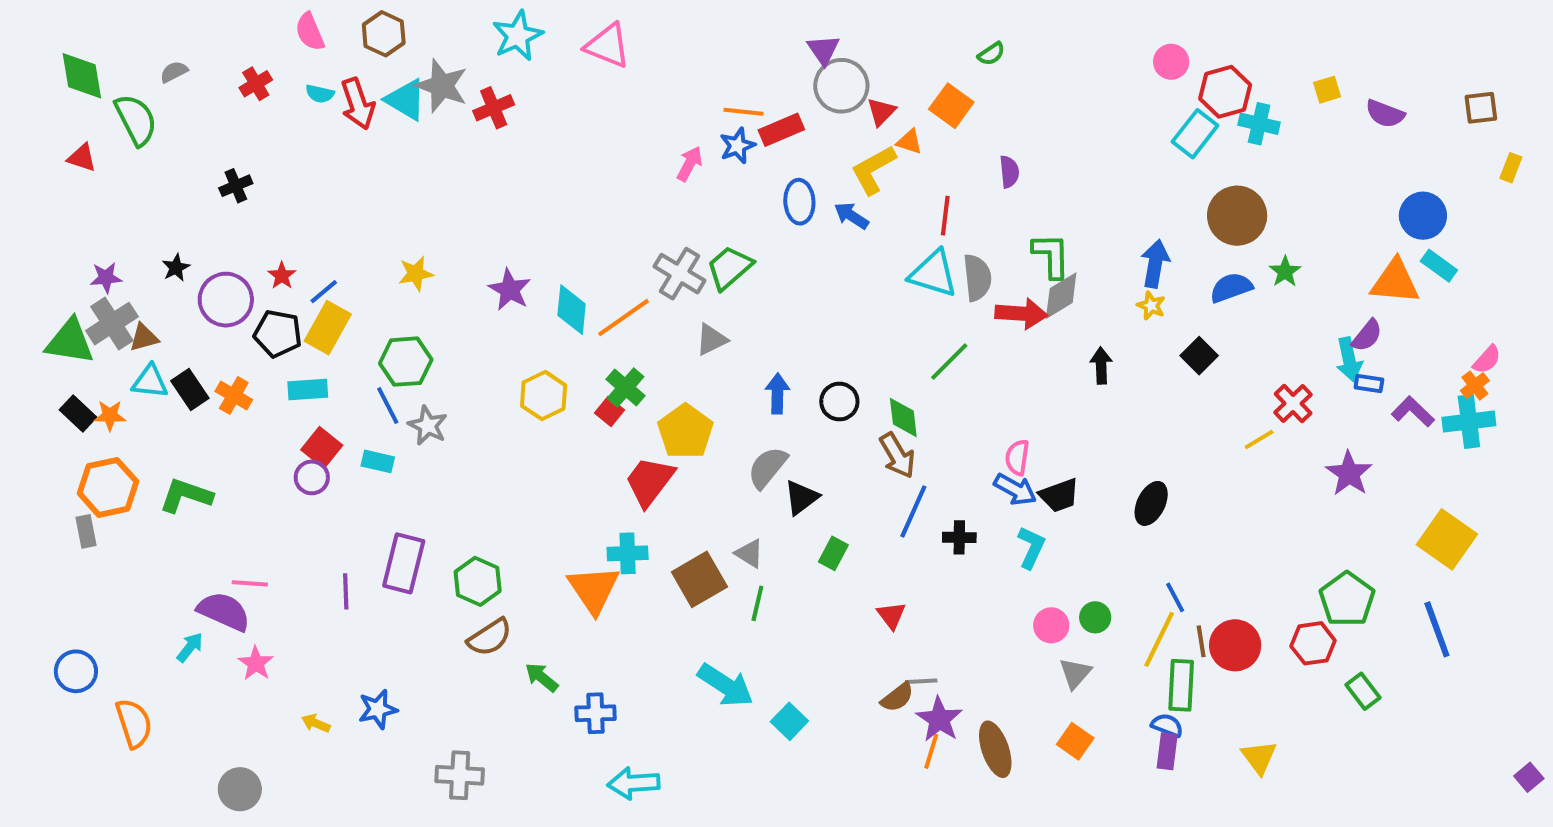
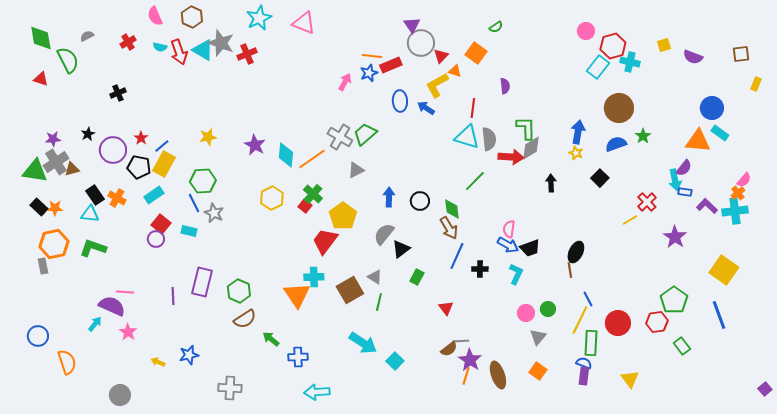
cyan triangle: (150, 382) -> (90, 214), moved
cyan rectangle: (308, 390) -> (154, 195), turned -30
brown line: (1201, 641) -> (570, 270), moved

